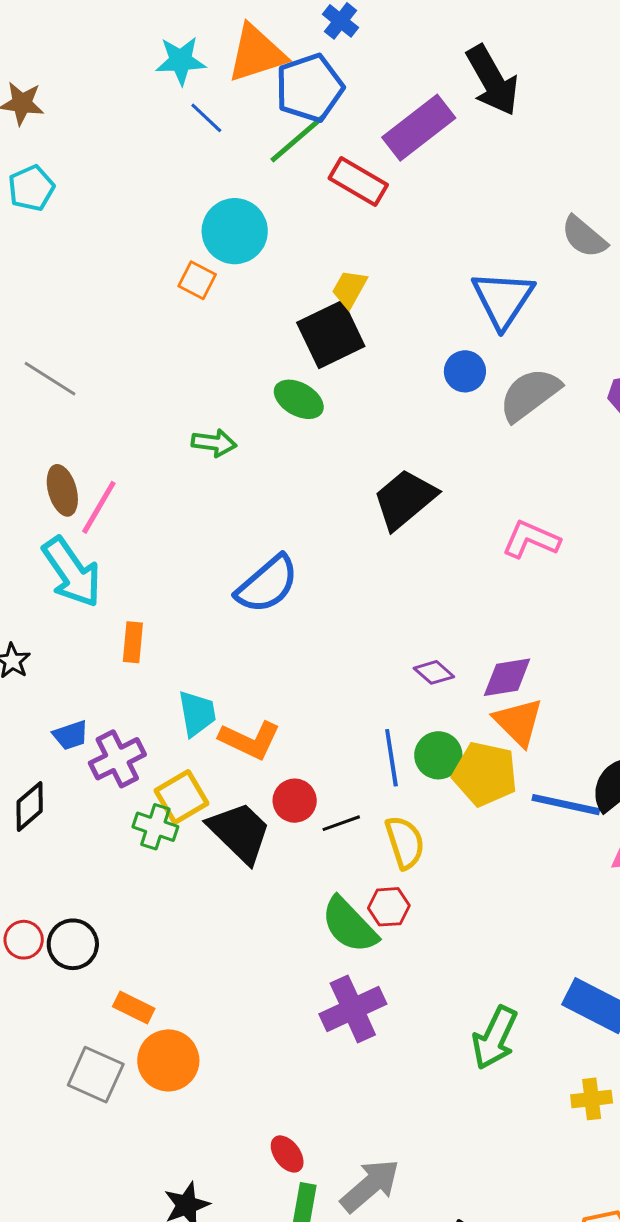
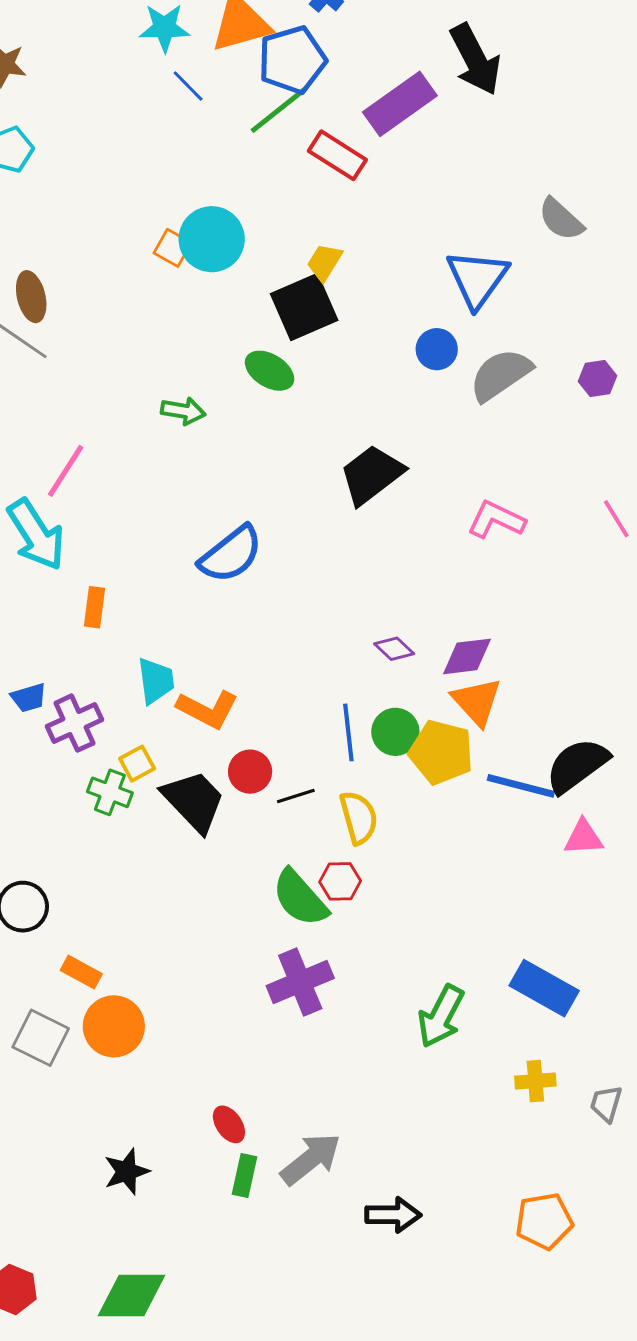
cyan circle: (235, 231) -> (212, 239), moved
brown ellipse: (62, 490) -> (31, 297), moved
yellow square: (181, 797) -> (137, 764), size x0.7

